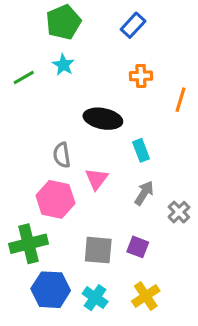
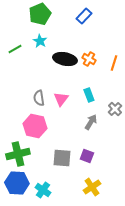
orange cross: (141, 76) -> (89, 59), moved, turned 32
black ellipse: (103, 119) -> (65, 59), moved
pink triangle: (97, 179) -> (61, 99), moved
gray cross: (179, 212) -> (115, 109), moved
blue hexagon: (51, 290) -> (17, 183), moved
cyan cross: (95, 298) -> (43, 190), moved

